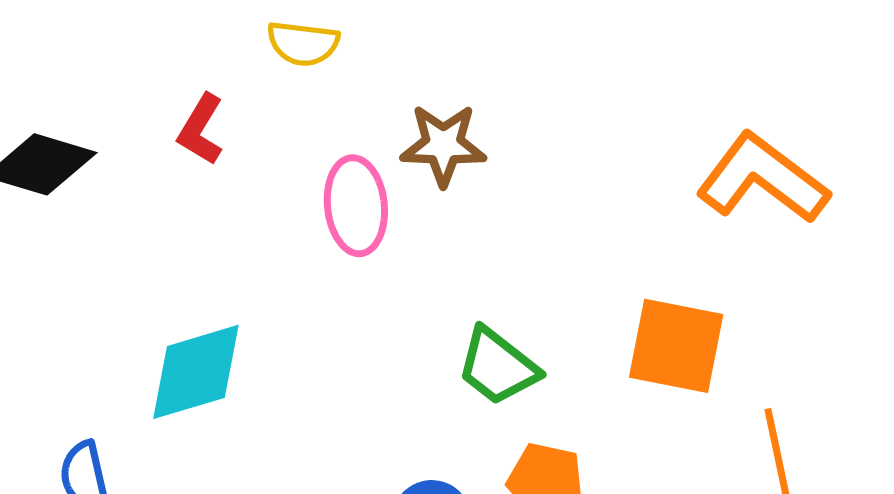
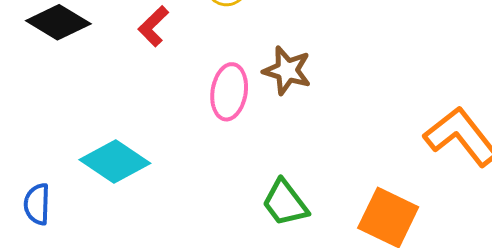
cyan diamond: (196, 372) -> (115, 161), turned 36

